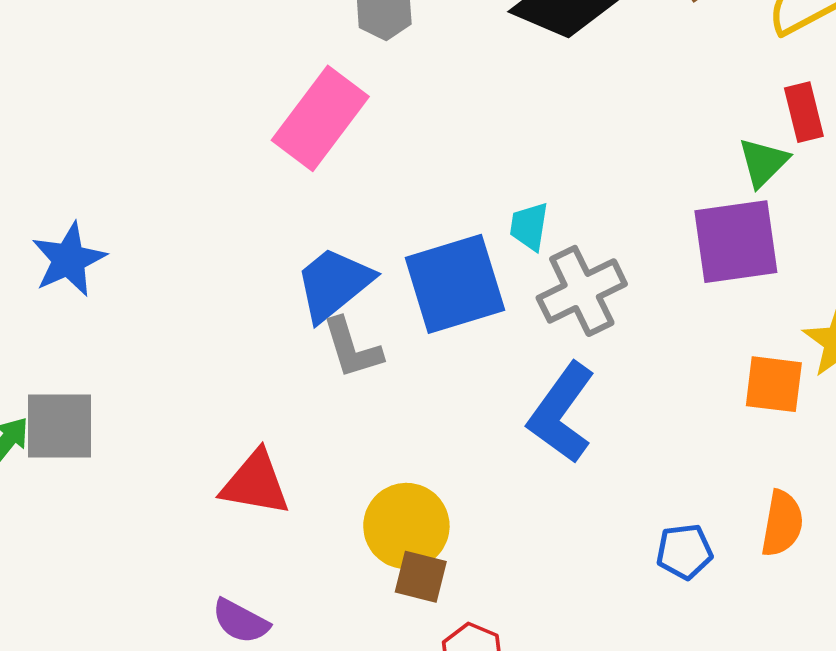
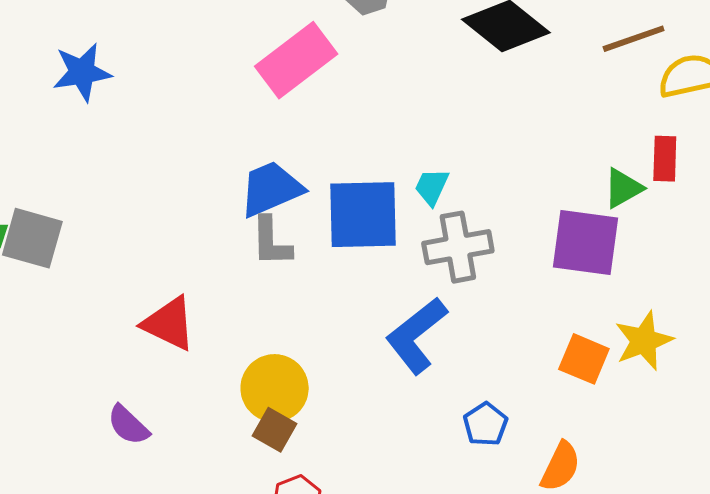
blue star: (69, 259) -> (82, 72), moved
blue pentagon: (684, 552) -> (485, 424), moved, turned 30

